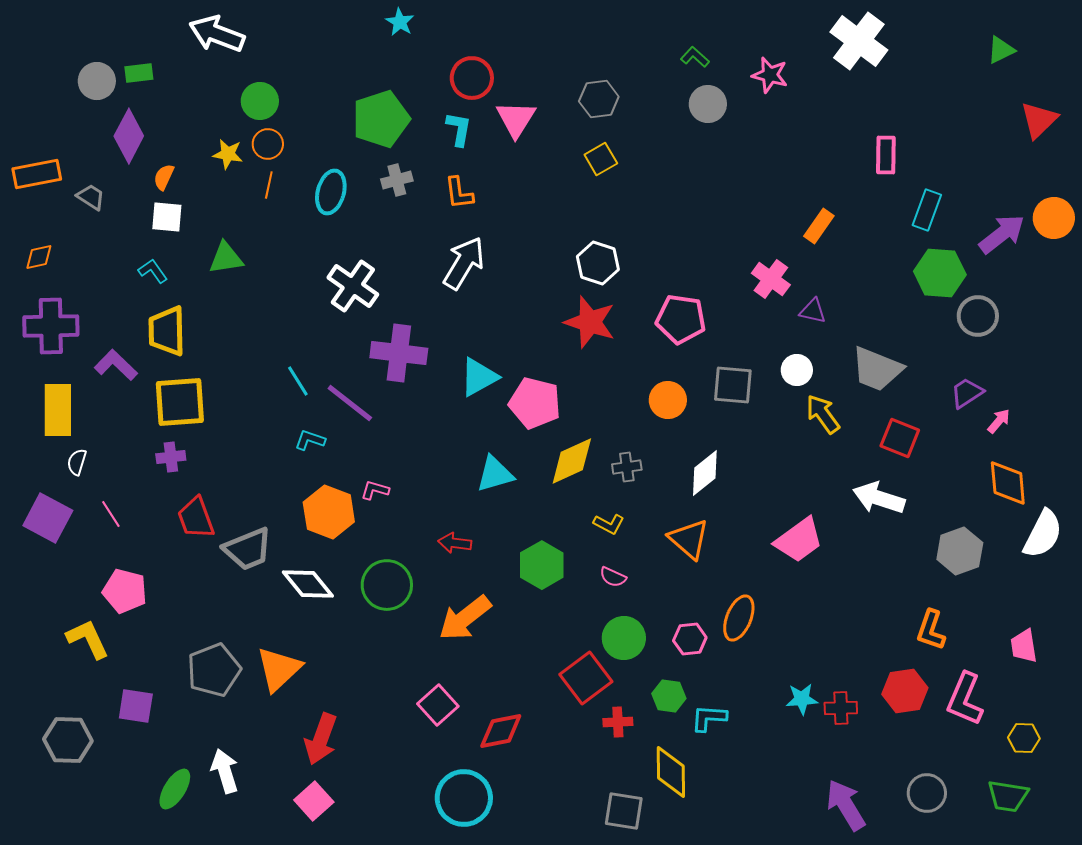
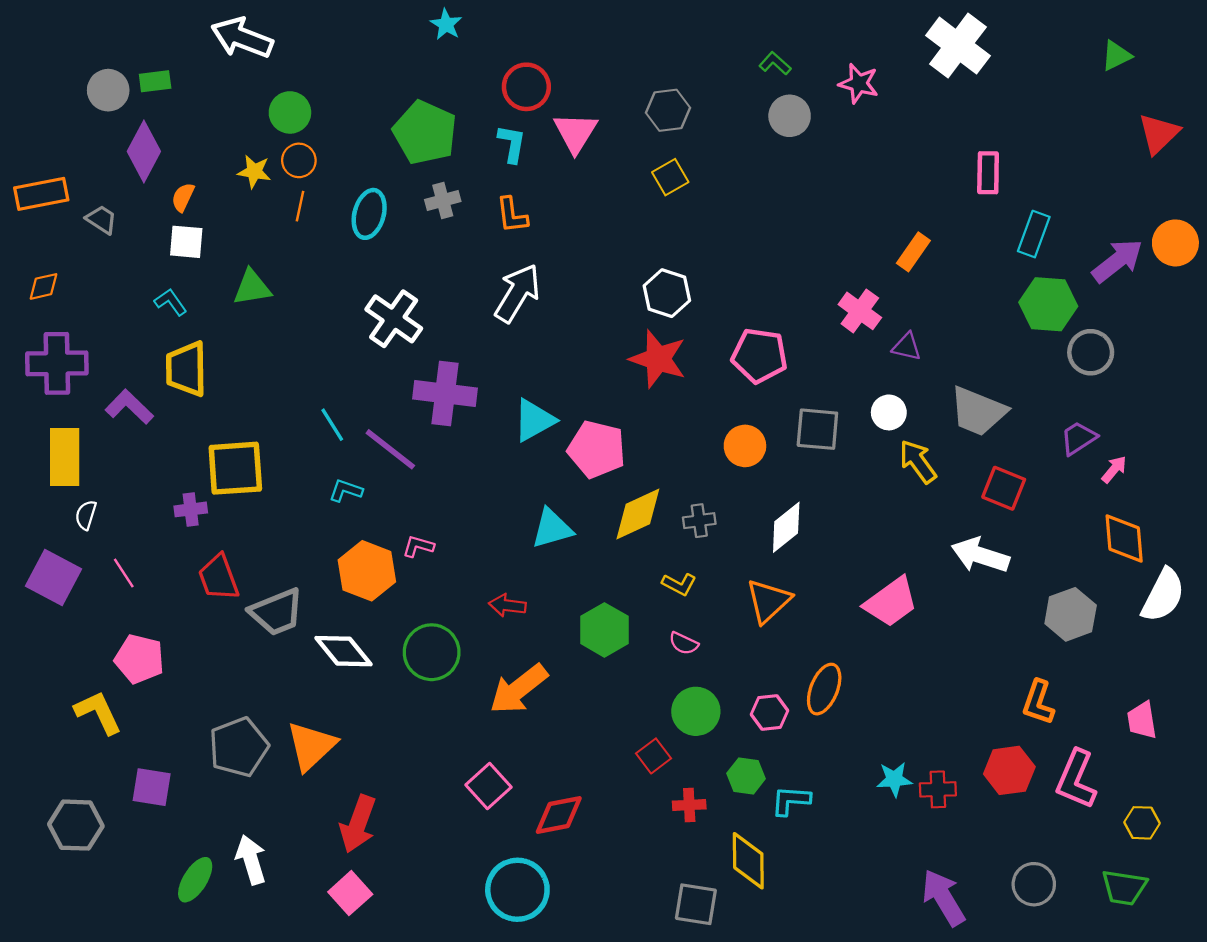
green pentagon: (381, 119) -> (425, 133), turned -30
yellow square: (180, 402) -> (235, 468), moved
orange triangle: (689, 539) -> (768, 601), turned 36
red square: (586, 678) -> (654, 756), size x0.6

